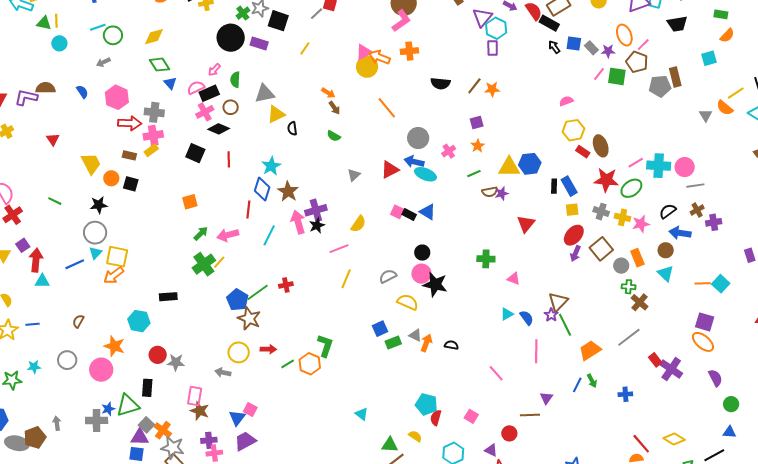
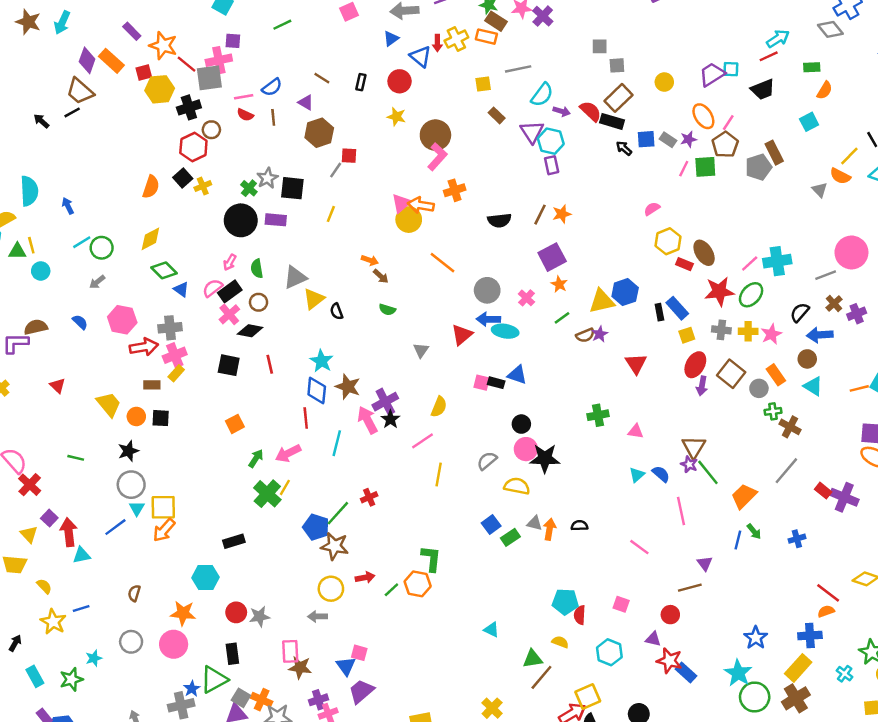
brown pentagon: (637, 62) -> (725, 145), turned 30
purple square: (477, 123) -> (552, 257), size x1.6
pink circle: (685, 167) -> (851, 252), moved, size x1.4

